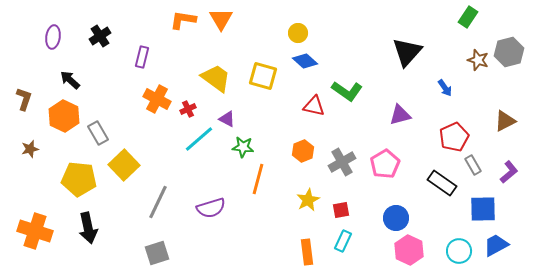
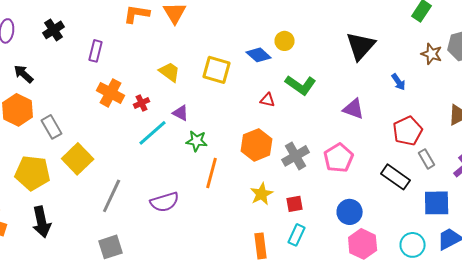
yellow circle: (298, 33) -> (285, 41), moved
yellow trapezoid: (216, 78) -> (170, 72), size x0.7
red triangle: (314, 106) -> (268, 100), size x0.7
purple triangle: (400, 115) -> (354, 109), turned 35
orange hexagon: (303, 151) -> (257, 145), size x1.4

